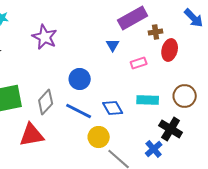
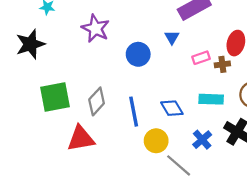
brown cross: (156, 32) -> (222, 64), moved
blue circle: (80, 79) -> (138, 54), moved
blue line: (79, 111) -> (134, 112), turned 52
blue cross: (154, 149) -> (202, 140), moved

